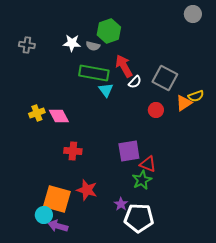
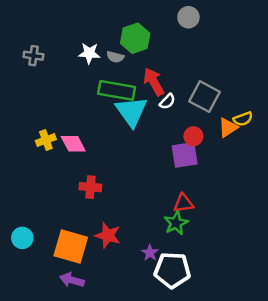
gray circle: (193, 14) -> (188, 17), moved
cyan triangle: (106, 90) -> (131, 111), size x1.8
purple square: (129, 151) -> (185, 155), moved
red triangle: (148, 164) -> (183, 203), turned -30
cyan circle: (44, 215) -> (22, 238), moved

